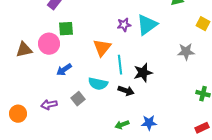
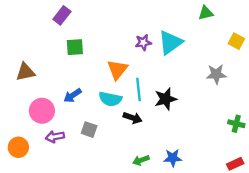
pink circle: (49, 44) -> (42, 111), moved
cyan semicircle: (98, 84) -> (110, 99), moved
black arrow: (126, 91) -> (133, 118), moved
gray square: (78, 99) -> (89, 130), turned -32

